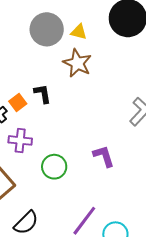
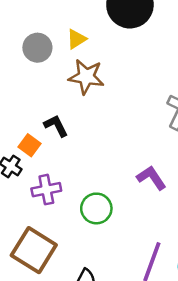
gray circle: (47, 29) -> (37, 48), size x0.7
yellow triangle: (79, 32) -> (77, 39), turned -30

